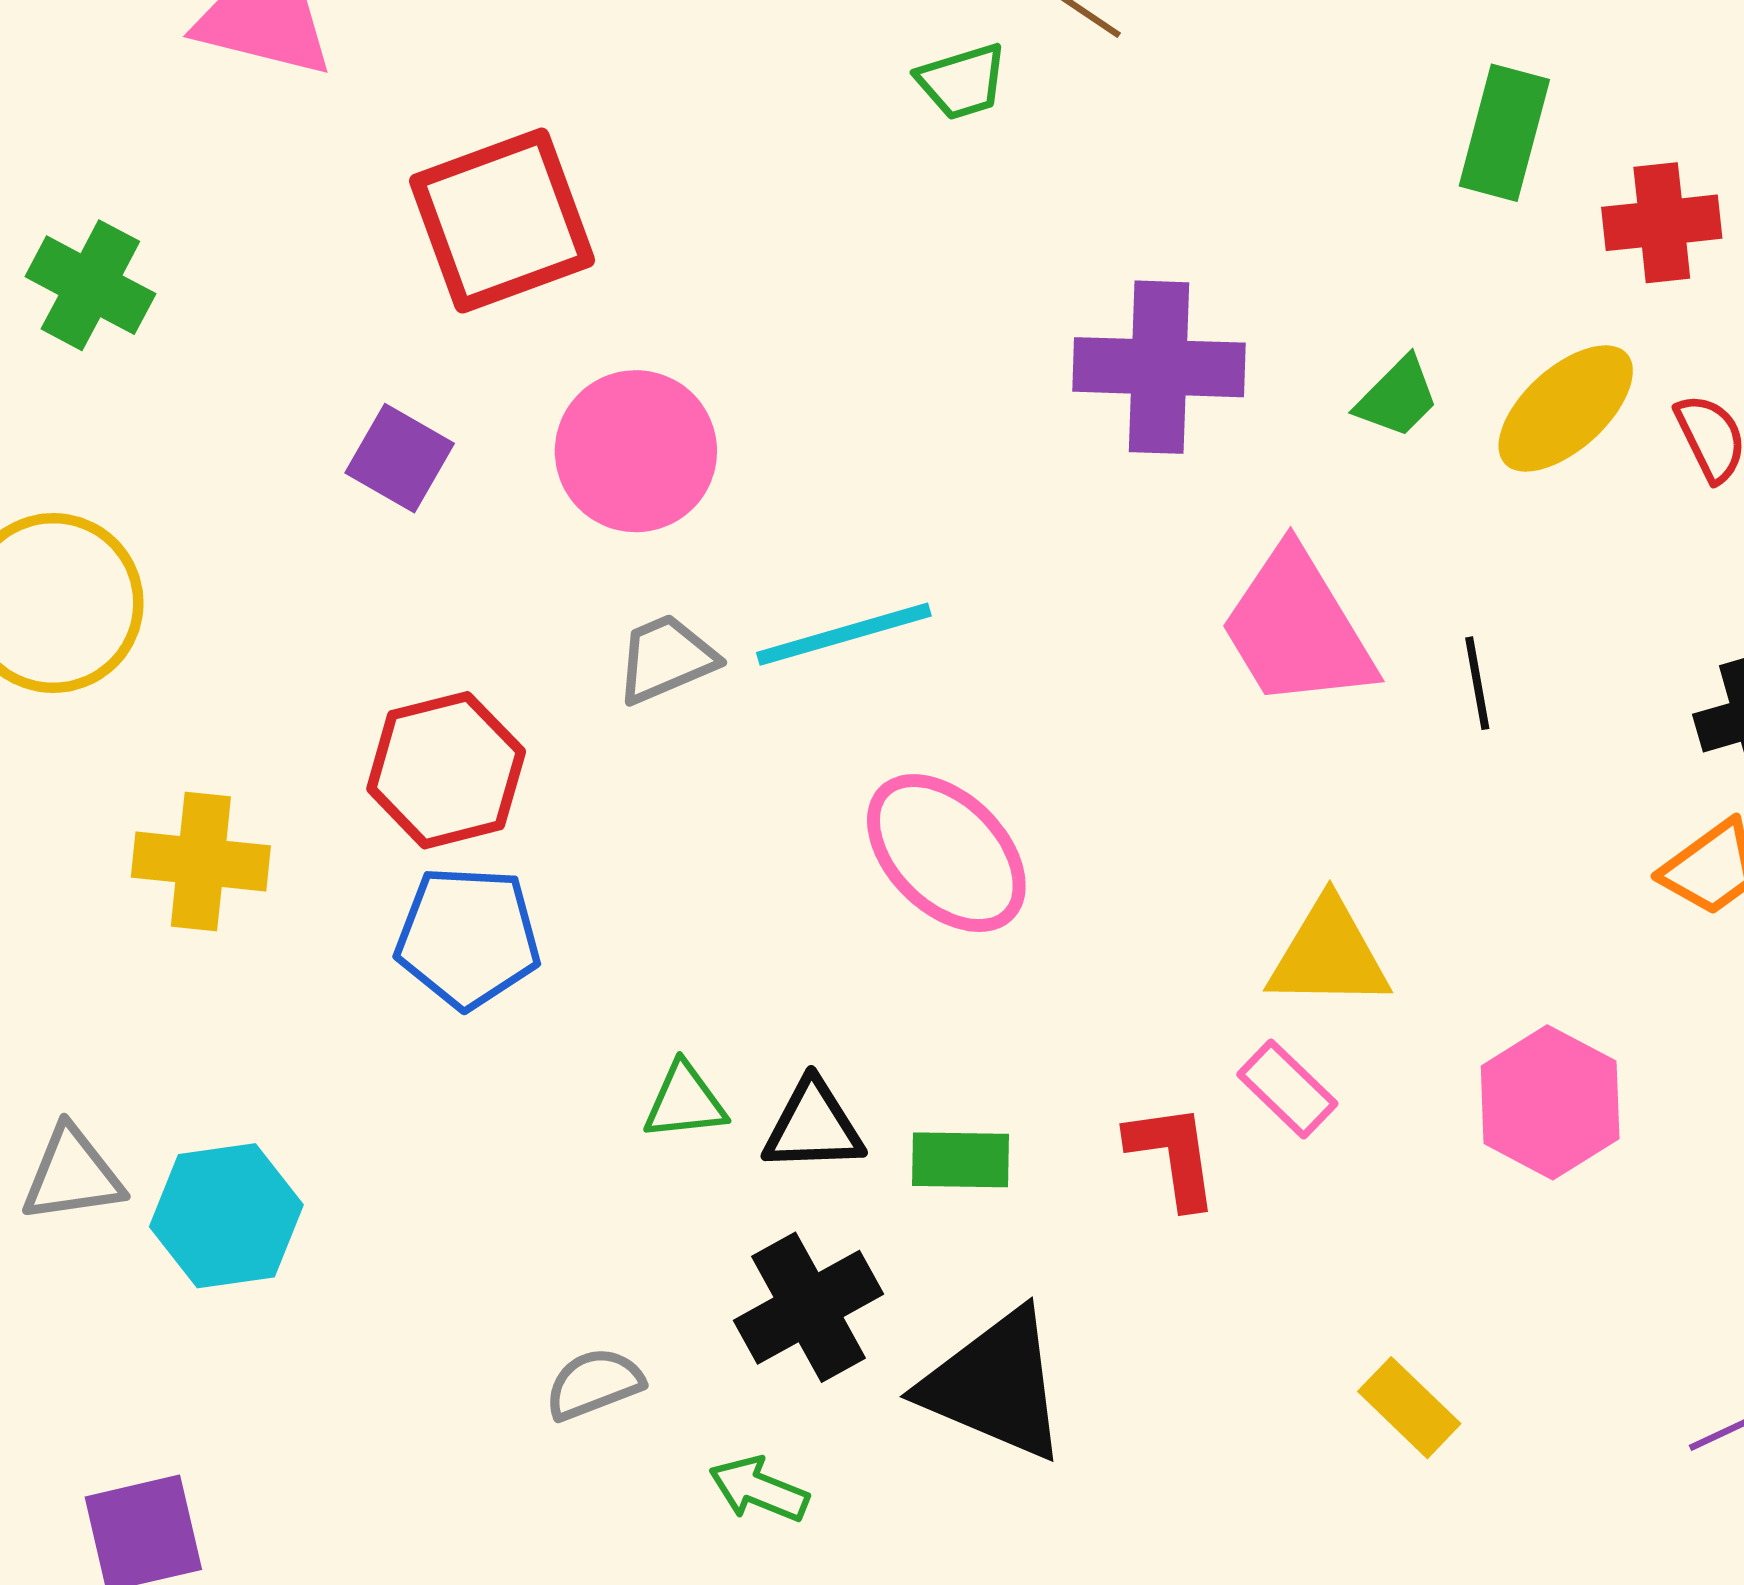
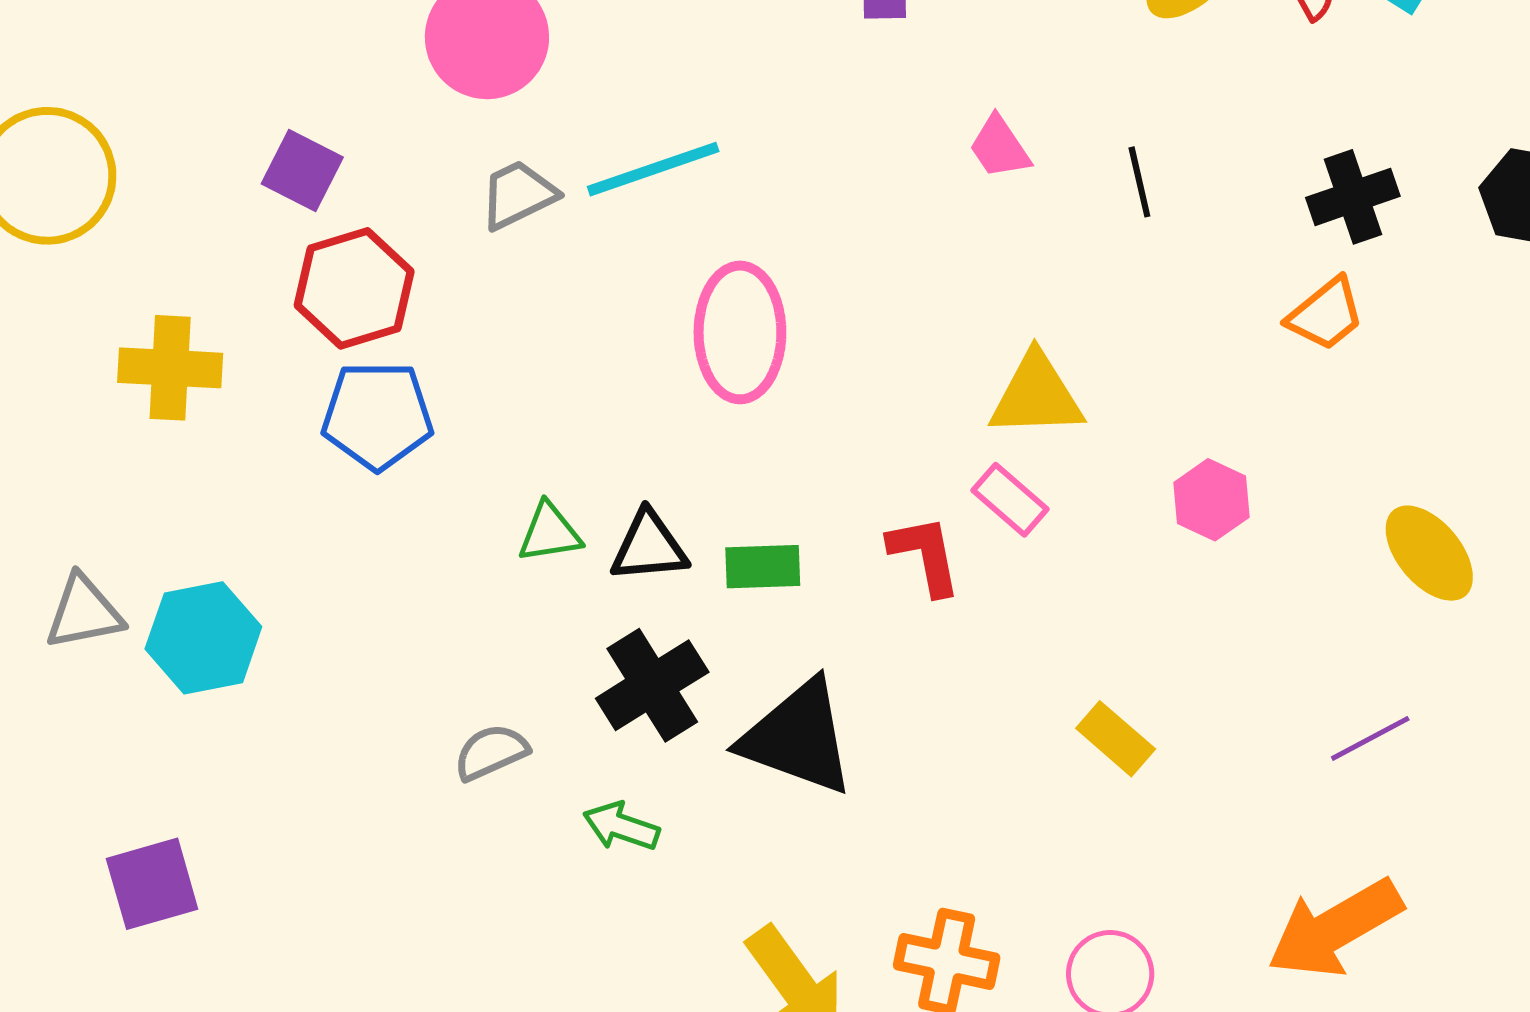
purple square: (400, 458) -> (302, 171), moved
pink trapezoid: (1297, 629) -> (1000, 147), size x0.5
pink ellipse: (946, 853) -> (740, 332), turned 48
pink hexagon: (1550, 1102) -> (1211, 500), size x0.7

